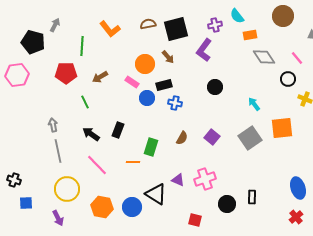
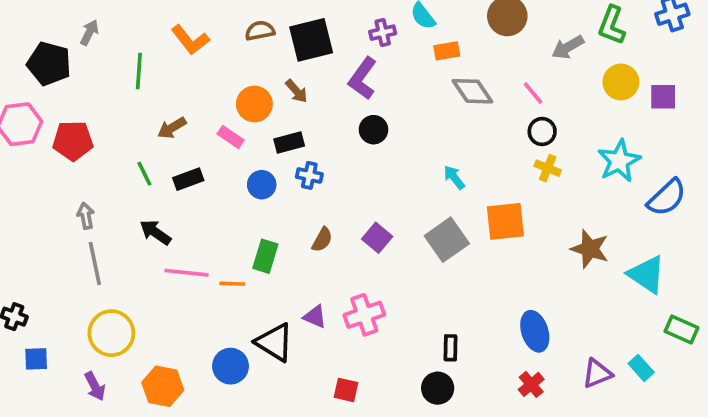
red pentagon: (66, 73) -> (73, 141), moved
black circle: (288, 79) -> (542, 131), moved
black circle: (215, 87) -> (373, 130), moved
blue circle: (147, 98) -> (262, 185), moved
black rectangle: (118, 130) -> (188, 179), moved, turned 49
pink line: (97, 165) -> (187, 273), moved, turned -40
black circle: (227, 204) -> (438, 388), moved
orange hexagon: (102, 207) -> (163, 386), moved

